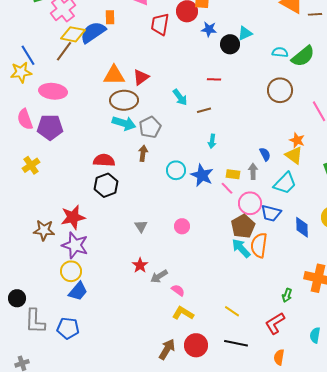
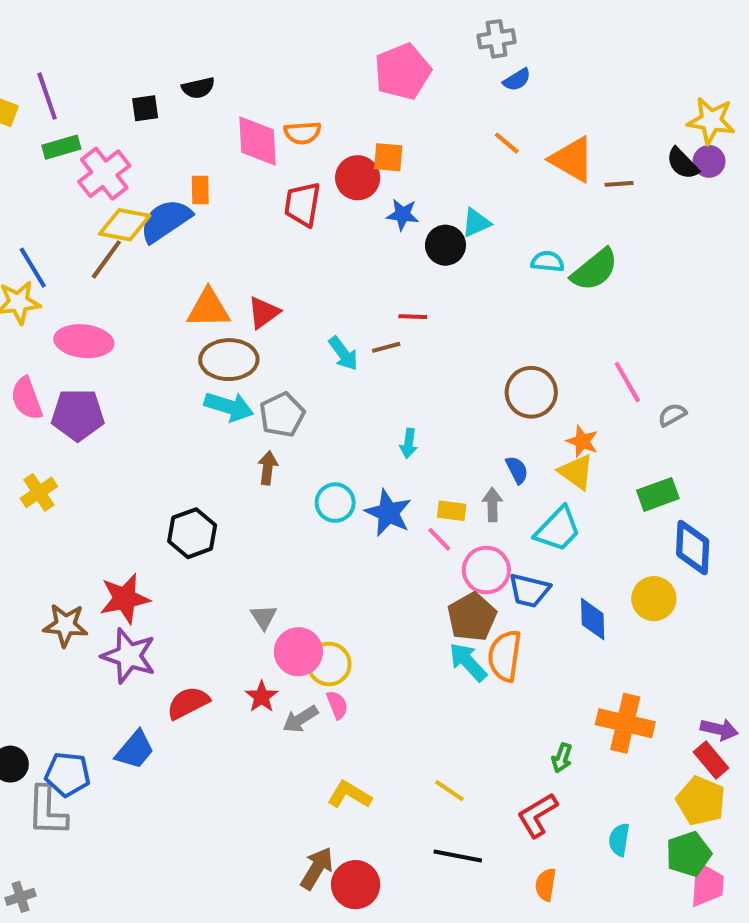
brown circle: (280, 90) -> (531, 392), moved
brown line: (204, 110) -> (386, 347), moved
red semicircle: (104, 160) -> (188, 703), moved, turned -30
pink circle: (182, 226) -> (298, 652), moved, size x1.5
yellow circle: (71, 271) -> (329, 664), moved
pink semicircle: (178, 290) -> (337, 705), moved, turned 32
blue pentagon: (68, 328) -> (67, 774), moved
red circle: (196, 345) -> (356, 885), moved

